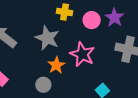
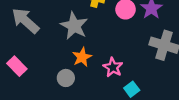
pink star: (82, 54) -> (113, 67), moved, size x0.7

